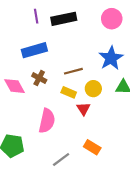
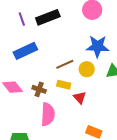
blue star: (111, 58) -> (98, 46), turned -30
brown cross: (39, 78) -> (39, 89), moved
yellow circle: (93, 89) -> (87, 69), moved

